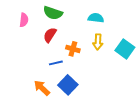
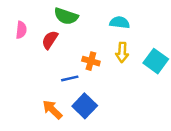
pink semicircle: (24, 20) -> (21, 30), moved
red semicircle: (50, 35) -> (50, 40), moved

